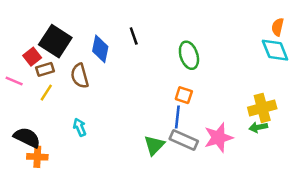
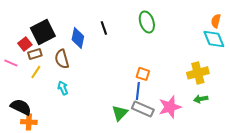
black square: (55, 41) -> (43, 32), turned 30
green ellipse: (189, 55) -> (147, 22), moved
yellow cross: (262, 108) -> (198, 73), moved
cyan arrow: (80, 127) -> (63, 88), moved

